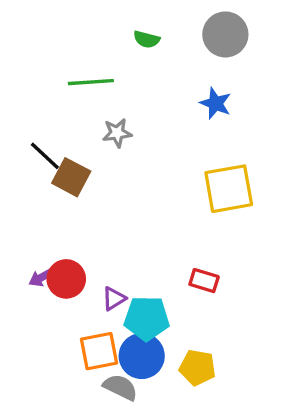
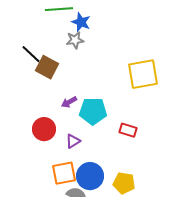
blue star: (216, 103) -> (81, 22), moved
purple arrow: (42, 277) -> (69, 102), moved
cyan pentagon: (147, 318) -> (93, 111), moved

